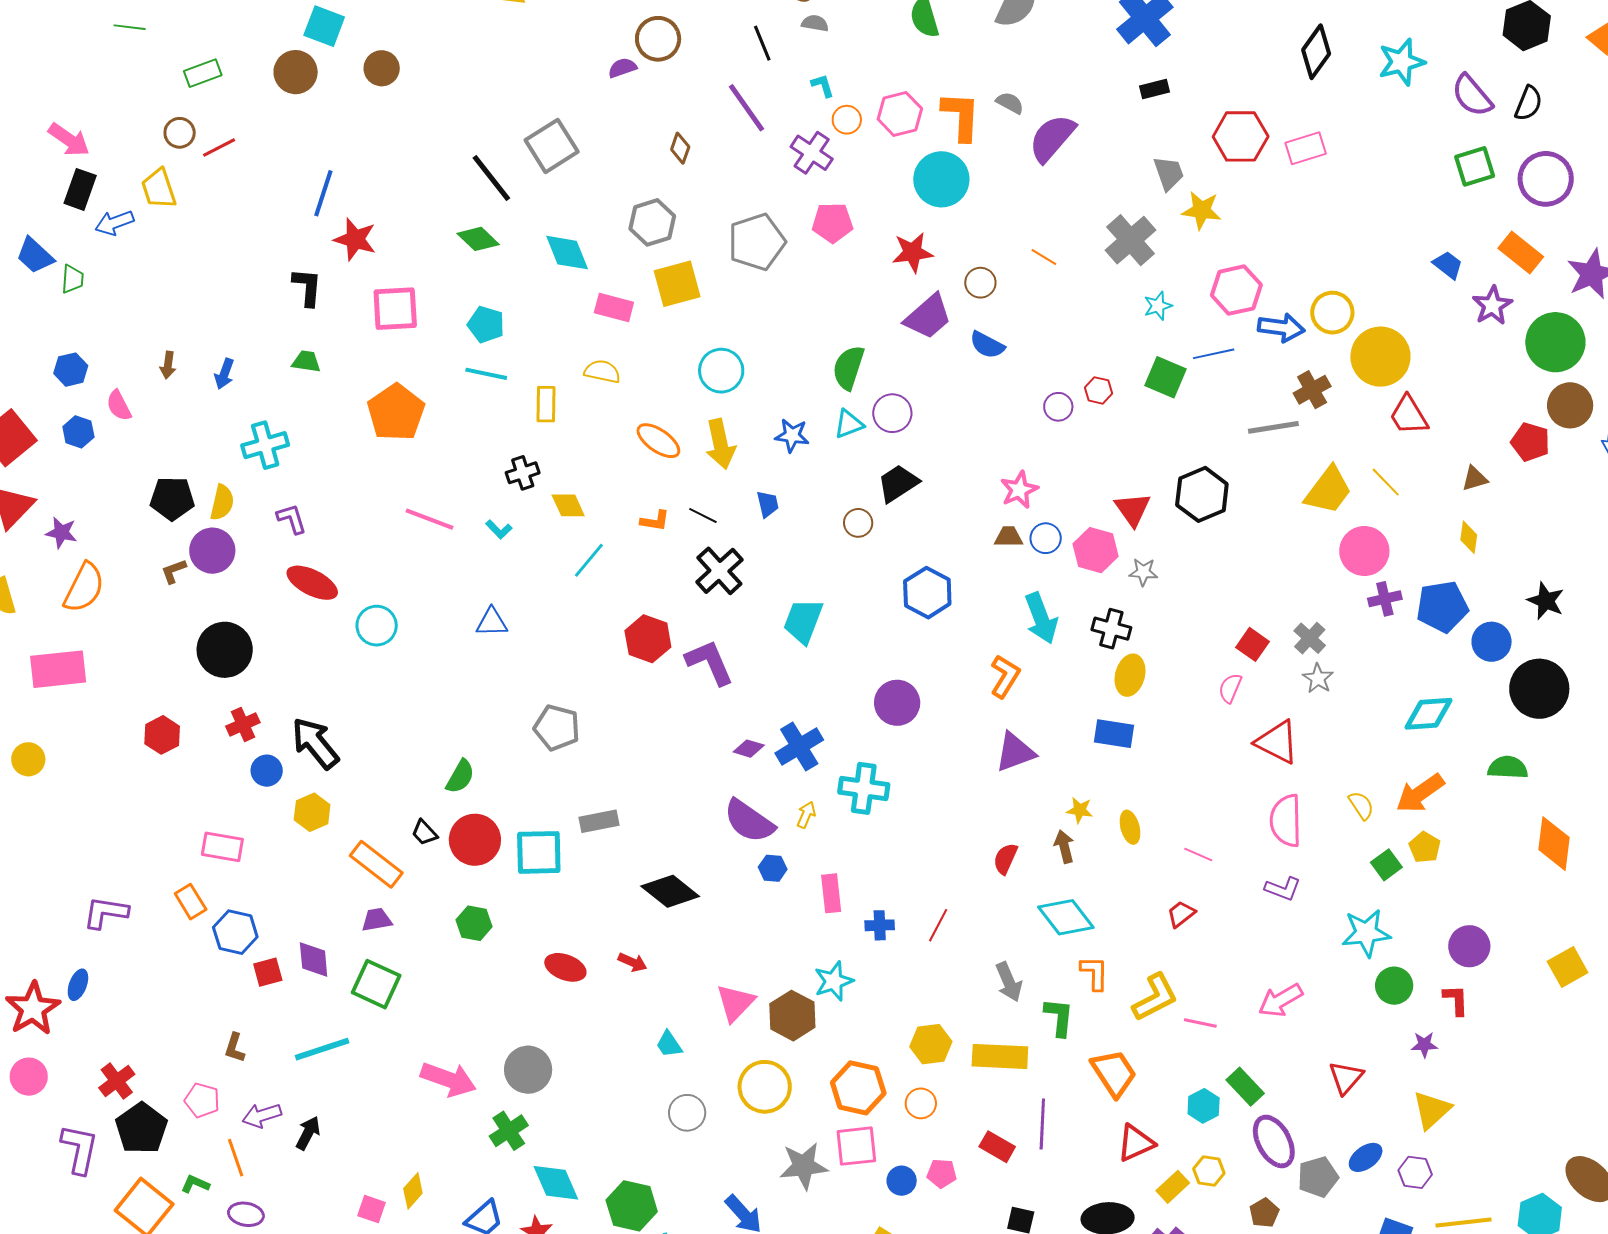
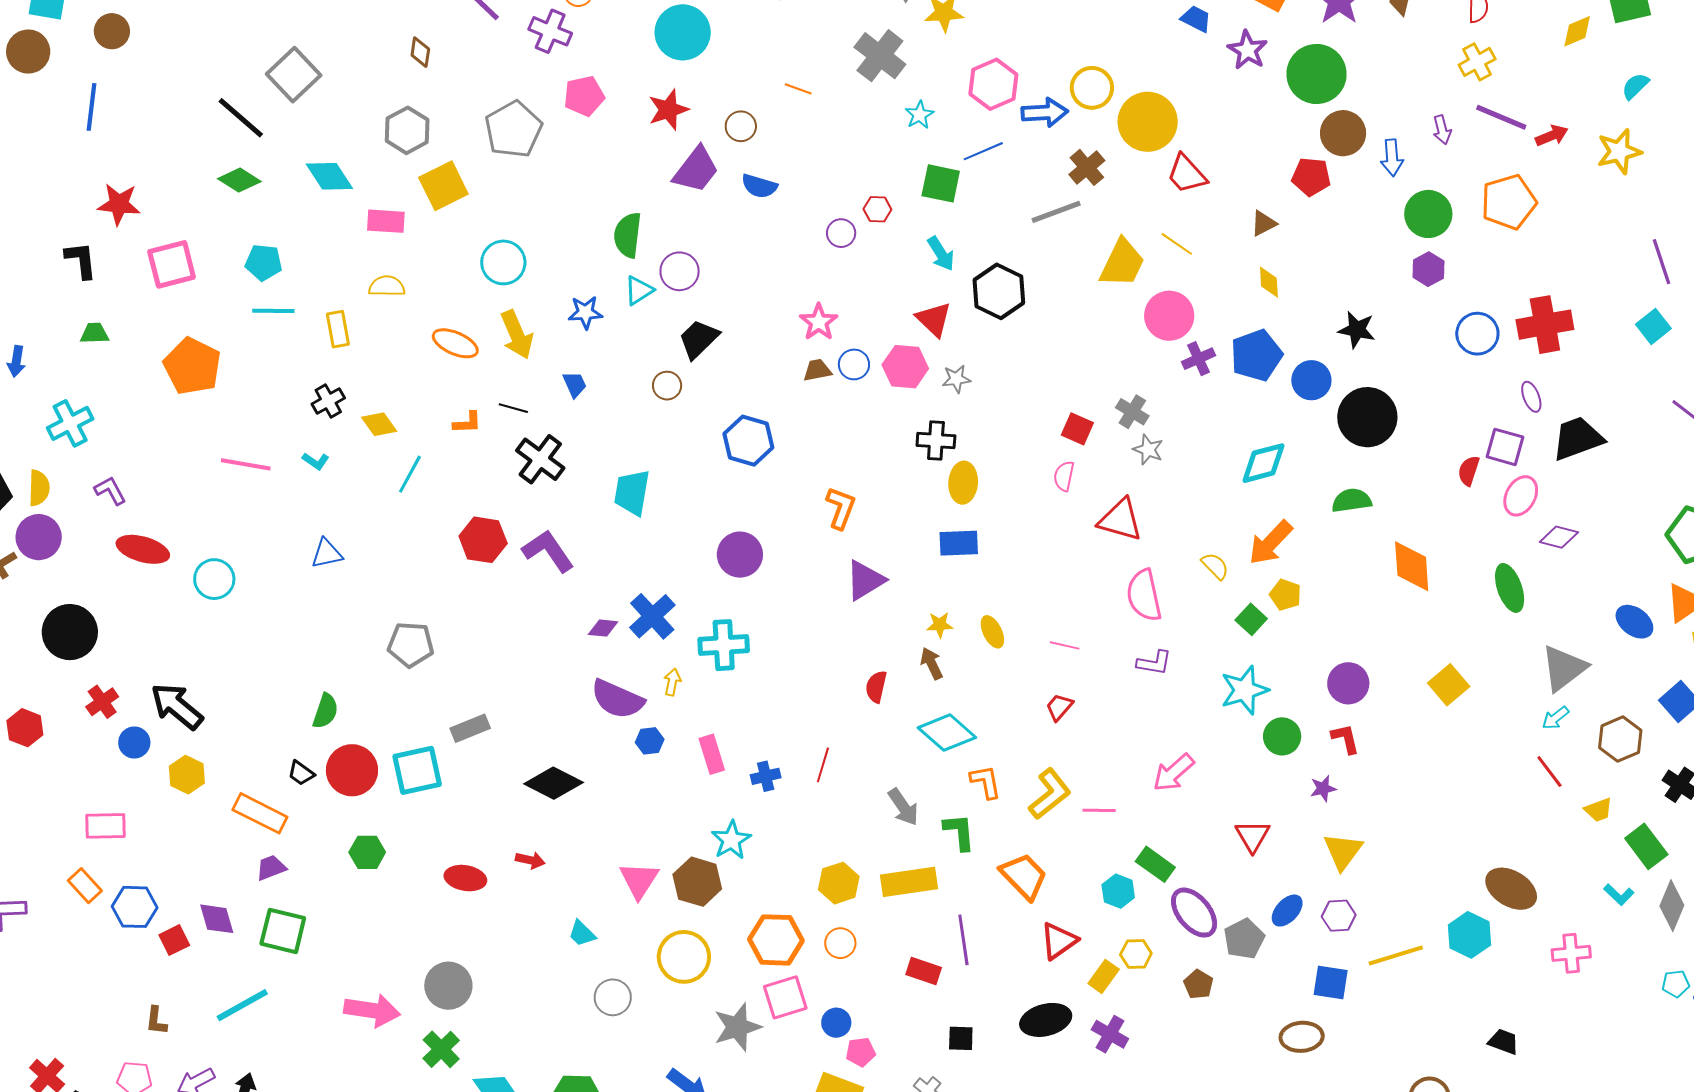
blue line: (323, 193) -> (92, 107), moved
cyan arrow: (1041, 618) -> (941, 254), moved, size x0.7
pink pentagon: (942, 1173) -> (861, 1052), moved

